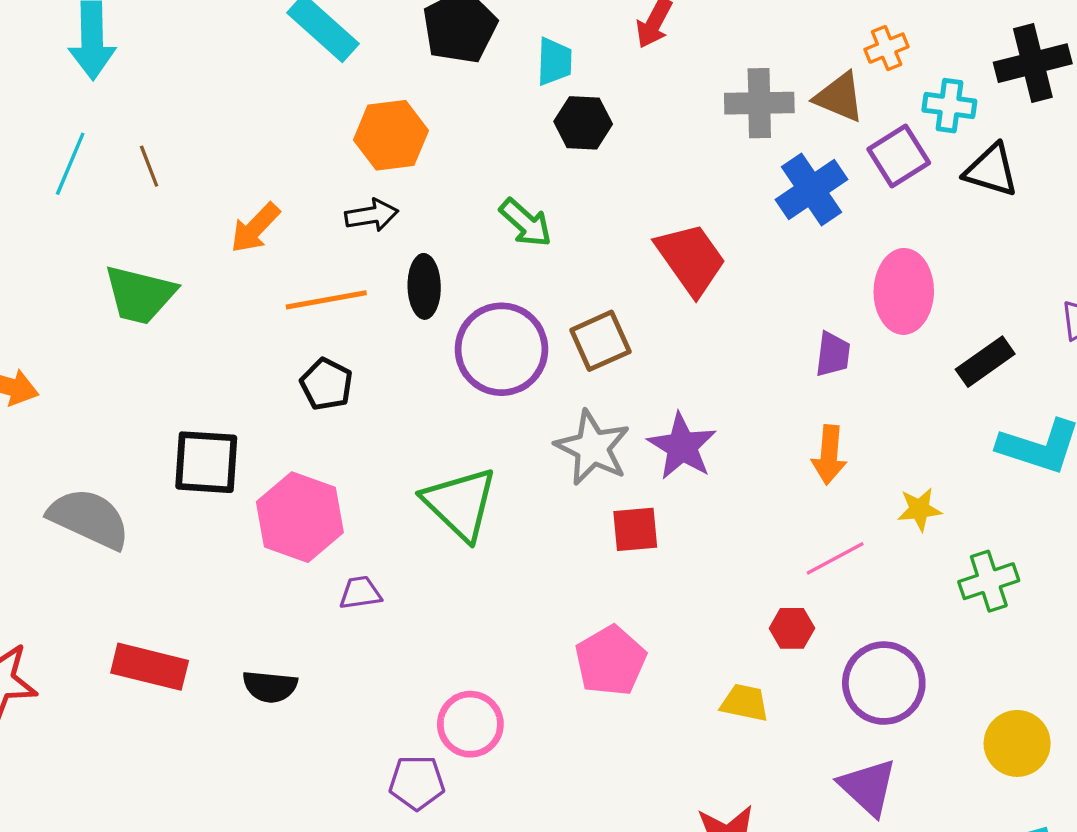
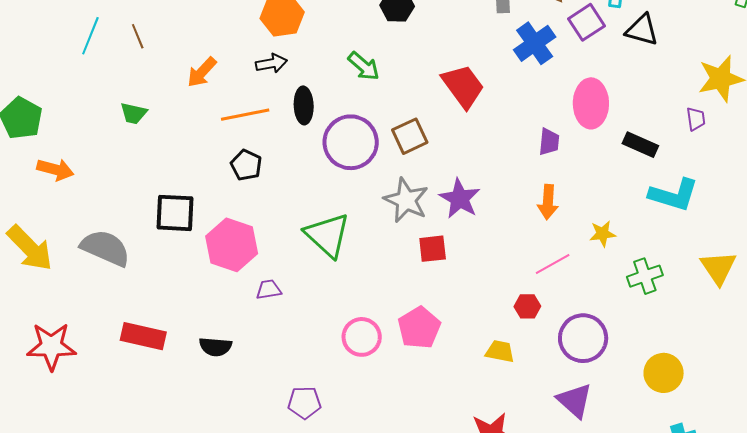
green trapezoid: (140, 295) -> (134, 113), size x0.6
black rectangle: (985, 362) -> (640, 145), turned 60
pink circle: (470, 724) -> (362, 337), moved

